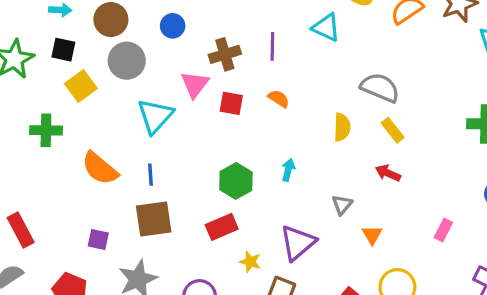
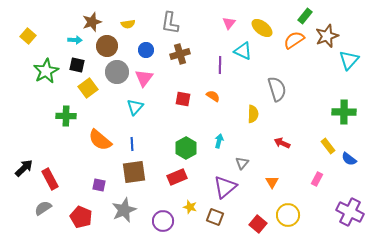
purple line: (272, 46) -> (220, 65), moved
brown cross: (225, 54) -> (180, 54), moved
pink triangle: (195, 84) -> (144, 78), moved
gray semicircle: (380, 88) -> (277, 89), turned 50
cyan triangle: (155, 116) -> (135, 107), size x0.7
yellow rectangle: (393, 130) -> (328, 146), moved
gray triangle: (342, 205) -> (242, 163), moved
yellow star: (250, 262) -> (190, 207), moved

